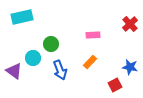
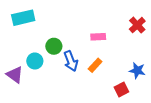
blue arrow: (60, 70) -> (71, 61), moved

